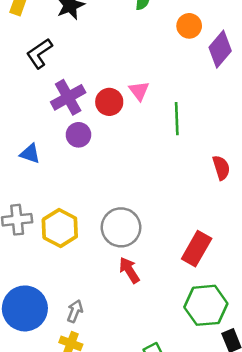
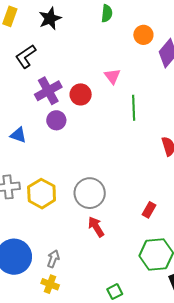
pink triangle: (139, 91) -> (112, 76), moved
red rectangle: (197, 249) -> (149, 210), size x0.6

